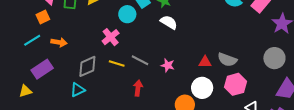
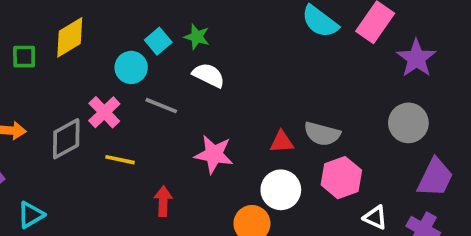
gray line: (140, 60) -> (161, 106), moved
pink star: (168, 65) -> (214, 154), size x1.5
gray diamond: (87, 66) -> (66, 139), moved
cyan triangle: (78, 90) -> (31, 215), moved

